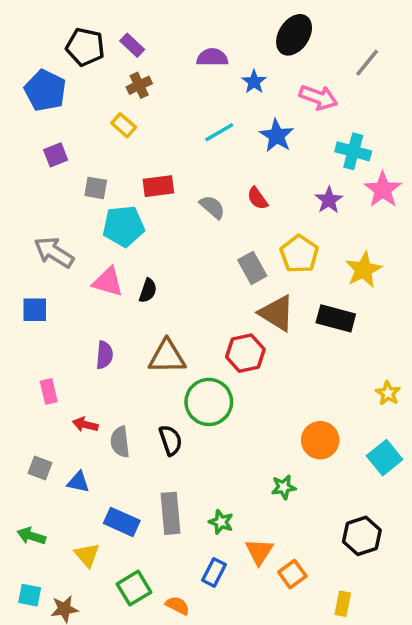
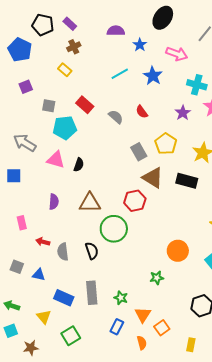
red rectangle: (158, 186) -> (85, 105), turned 48
cyan square: (30, 595) -> (11, 331), moved, turned -32
orange semicircle: (177, 605) -> (142, 343), moved, turned 48

